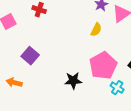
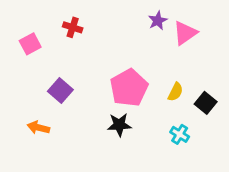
yellow semicircle: (96, 30) -> (176, 92), moved
pink pentagon: (103, 66) -> (129, 88), moved

